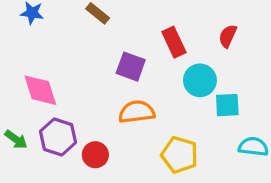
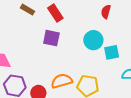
red rectangle: (174, 42) -> (55, 13), moved
orange semicircle: (137, 112) -> (62, 81), moved

